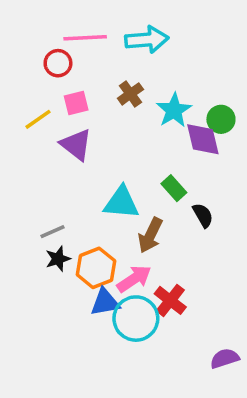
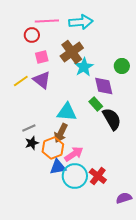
brown cross: (130, 94) -> (72, 52), size x1.6
cyan star: (174, 110) -> (84, 67), moved
yellow line: (38, 119) -> (21, 81), moved
purple diamond: (203, 139) -> (104, 86), moved
black semicircle: (203, 215) -> (112, 119), size x1.6
brown arrow: (150, 235) -> (61, 133), moved
red cross: (170, 300) -> (98, 176), moved

